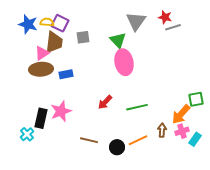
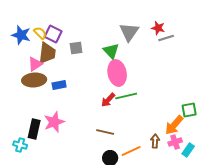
yellow semicircle: (47, 22) -> (40, 33), turned 40
red arrow: (105, 102) -> (108, 100), moved
green line: (137, 107) -> (126, 96), moved
cyan cross: (27, 134) -> (20, 145), turned -32
brown line: (89, 140) -> (105, 132), moved

